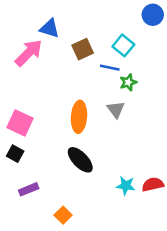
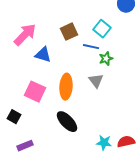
blue triangle: (49, 28) -> (43, 55), moved
pink square: (20, 123) -> (35, 92), moved

